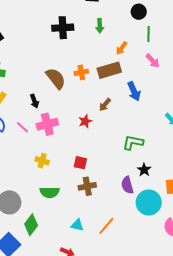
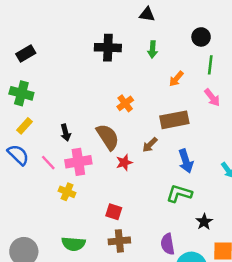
brown rectangle: (109, 70) -> (174, 120), moved
orange cross: (81, 72) -> (125, 103), turned -32
brown semicircle: (56, 78) -> (108, 137), moved
blue arrow: (134, 91) -> (186, 161), moved
yellow cross: (42, 161) -> (67, 192), moved
black star: (144, 170) -> (204, 222), moved

